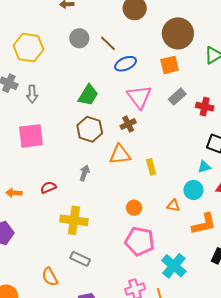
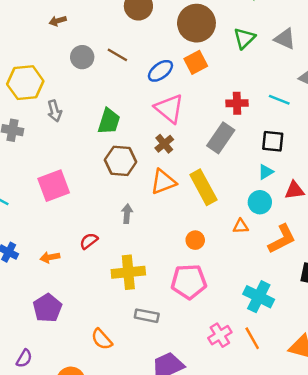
blue ellipse: (126, 64) -> (160, 71), moved
gray arrow: (32, 94) -> (55, 111), moved
gray rectangle: (177, 97) -> (221, 138), moved, size x1.4
red cross: (205, 107) -> (237, 103), moved
yellow rectangle: (151, 167) -> (203, 187), size x1.8
pink pentagon: (140, 241) -> (189, 282), moved
orange semicircle: (50, 277) -> (102, 339), moved

